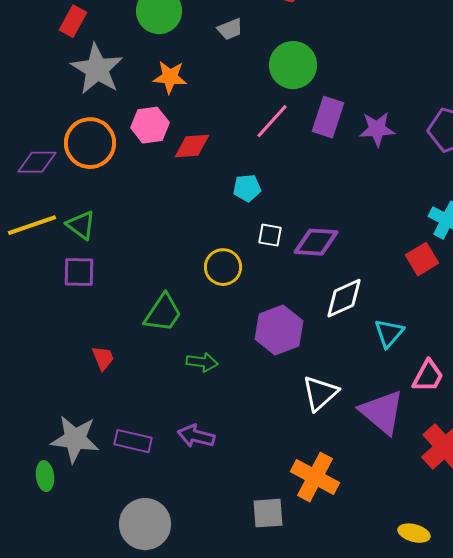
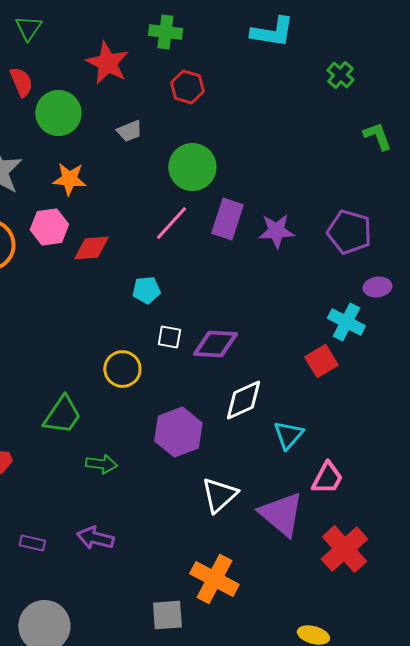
purple rectangle: (133, 441) -> (32, 543), size x0.7

